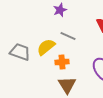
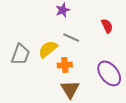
gray trapezoid: (20, 52) -> (20, 54), turned 90

